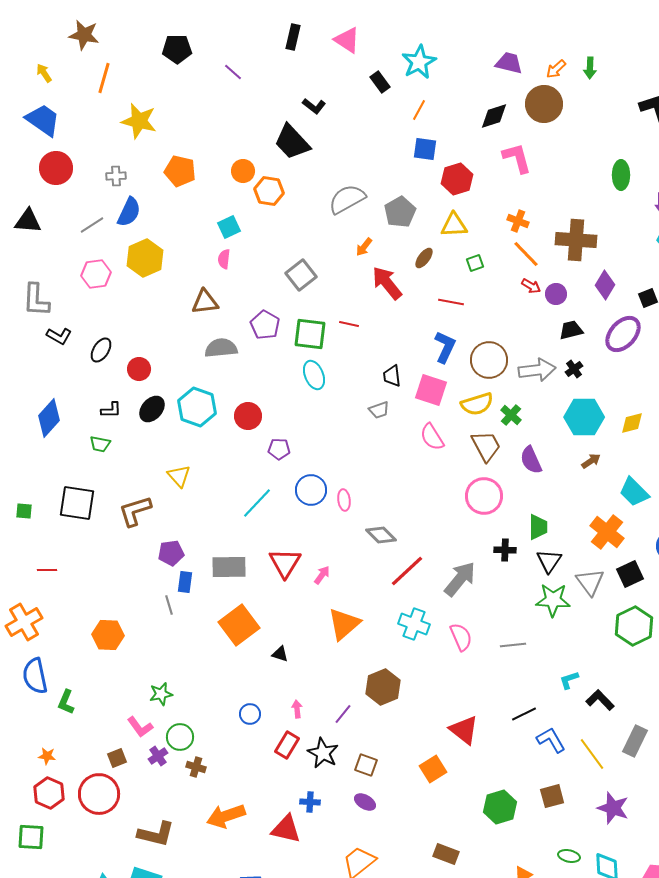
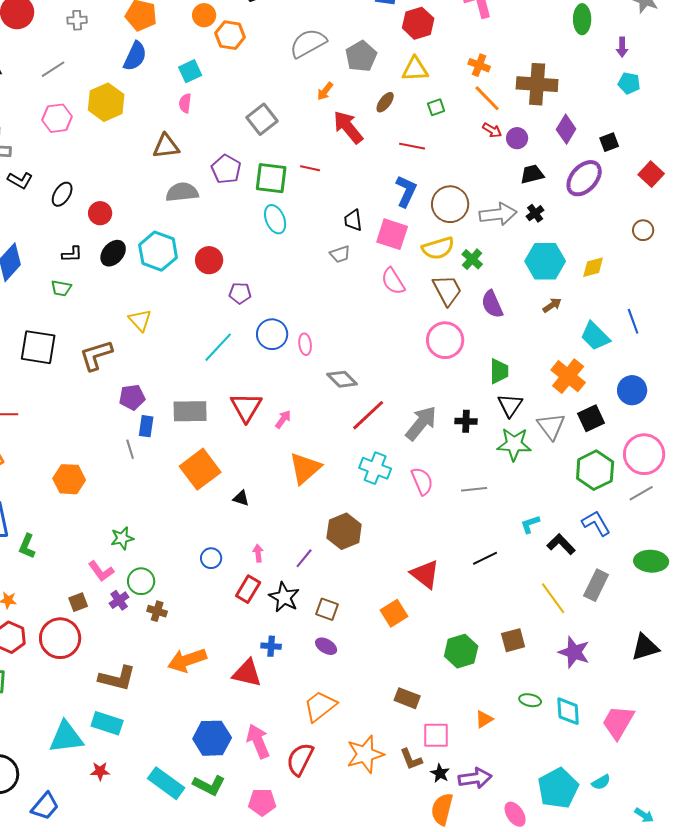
blue semicircle: (129, 212) -> (135, 56), moved
black cross: (505, 550) -> (466, 421), moved
blue L-shape: (551, 740) -> (596, 523), moved

